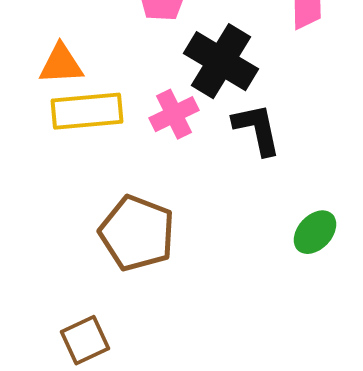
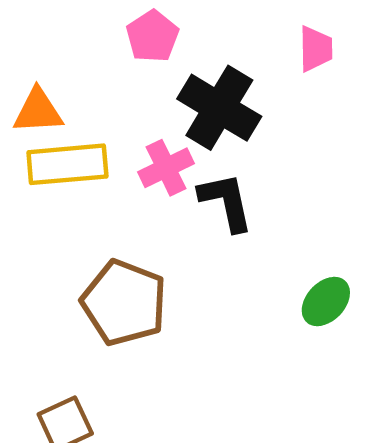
black L-shape: (257, 129) -> (226, 202), moved

